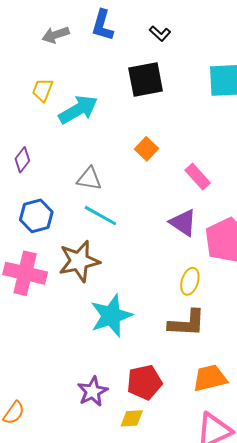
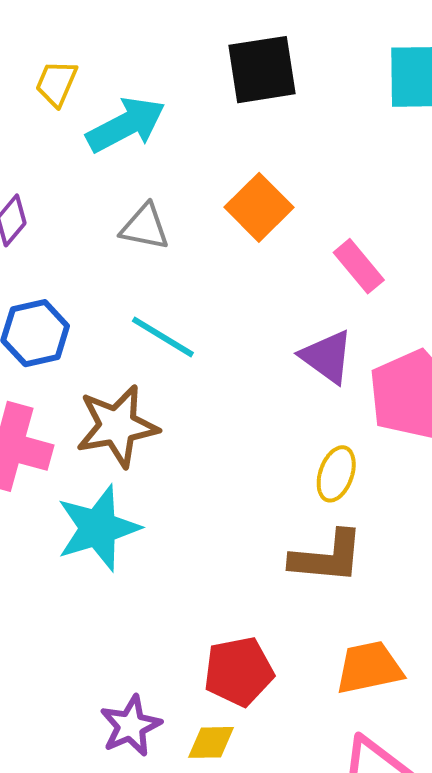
orange square: (147, 149) -> (259, 207), size x1.4
gray triangle: (89, 179) -> (145, 227), moved
cyan star: (111, 316) -> (98, 528), moved
purple star: (93, 391) -> (131, 726), moved

